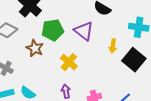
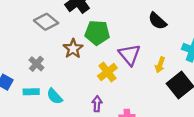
purple triangle: (84, 31) -> (129, 55), moved

